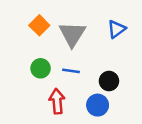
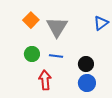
blue triangle: (117, 29) -> (101, 23), moved
blue circle: (98, 105) -> (87, 83), moved

